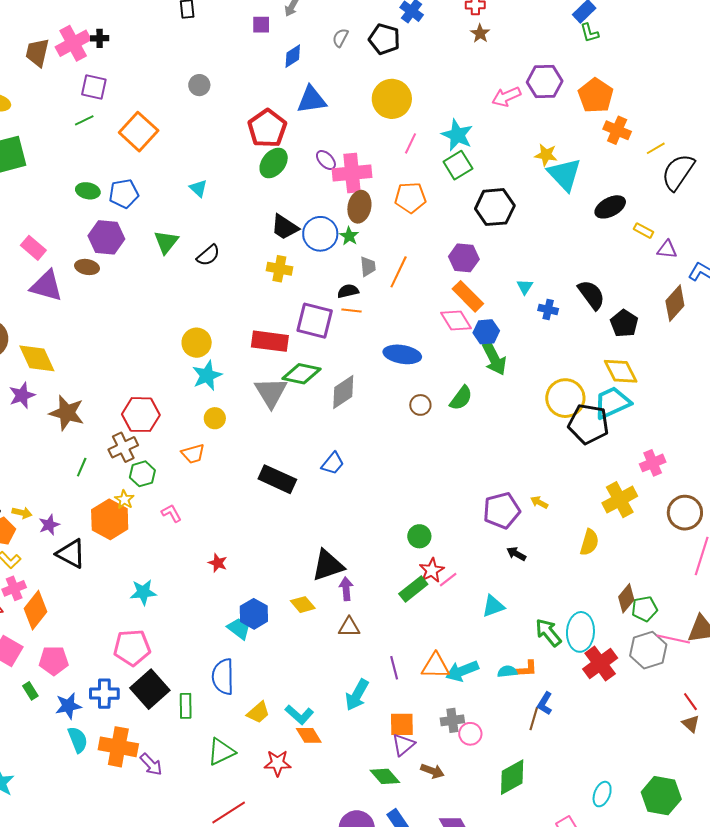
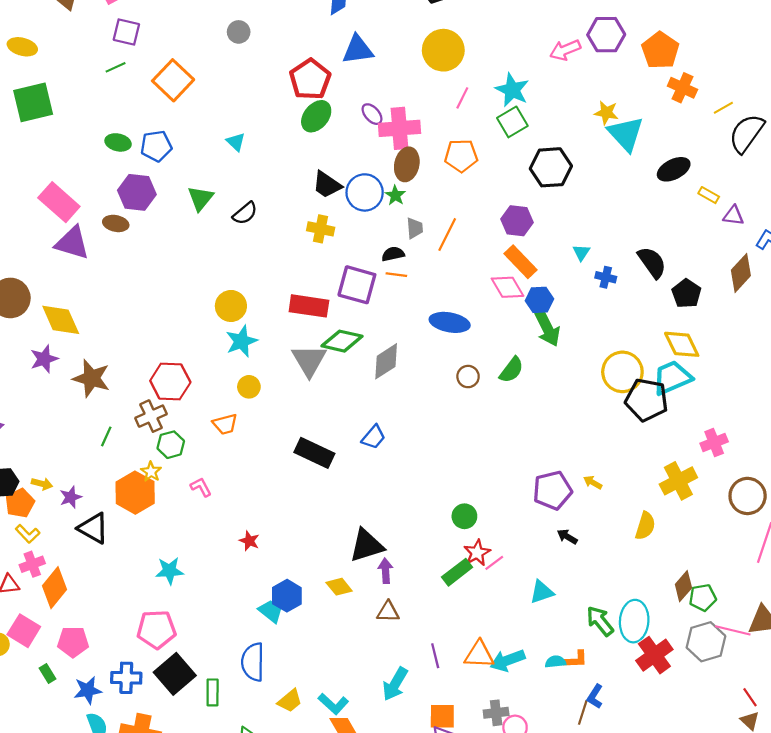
pink rectangle: (33, 248) -> (59, 202), size x1.5

